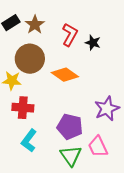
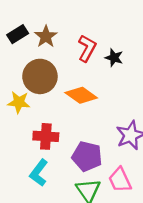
red cross: (23, 108) -> (46, 136), moved

